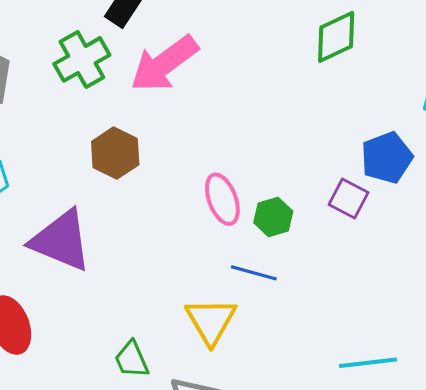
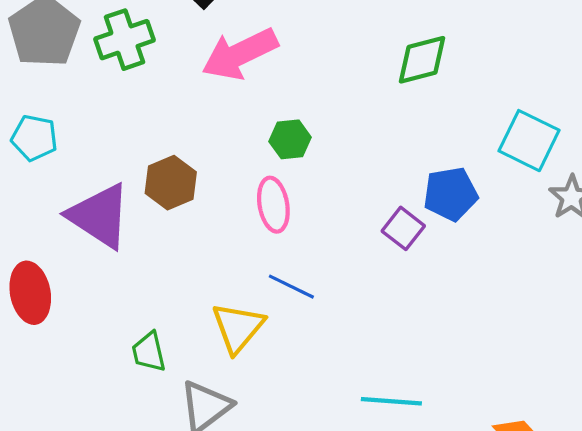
green cross: (82, 59) -> (124, 40), moved
brown hexagon: (115, 153) -> (171, 183), moved
green hexagon: (273, 217) -> (290, 139), moved

